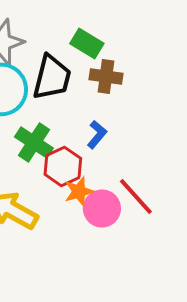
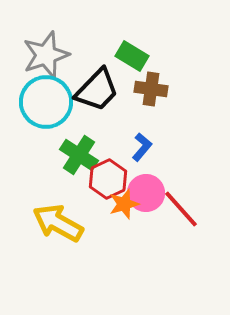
black trapezoid: (52, 77) -> (97, 90), turned 30
pink circle: (102, 208) -> (146, 193), moved

